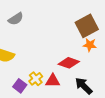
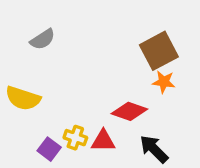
yellow cross: (36, 79) -> (75, 138), turned -32

